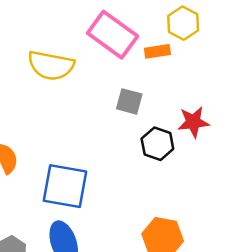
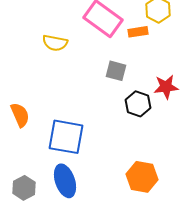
yellow semicircle: (51, 65) -> (55, 43), size x0.7

